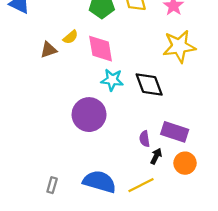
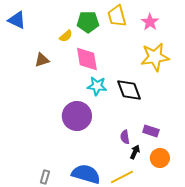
yellow semicircle: (71, 37) -> (66, 36), moved
purple rectangle: (175, 132) -> (151, 131), size x0.7

